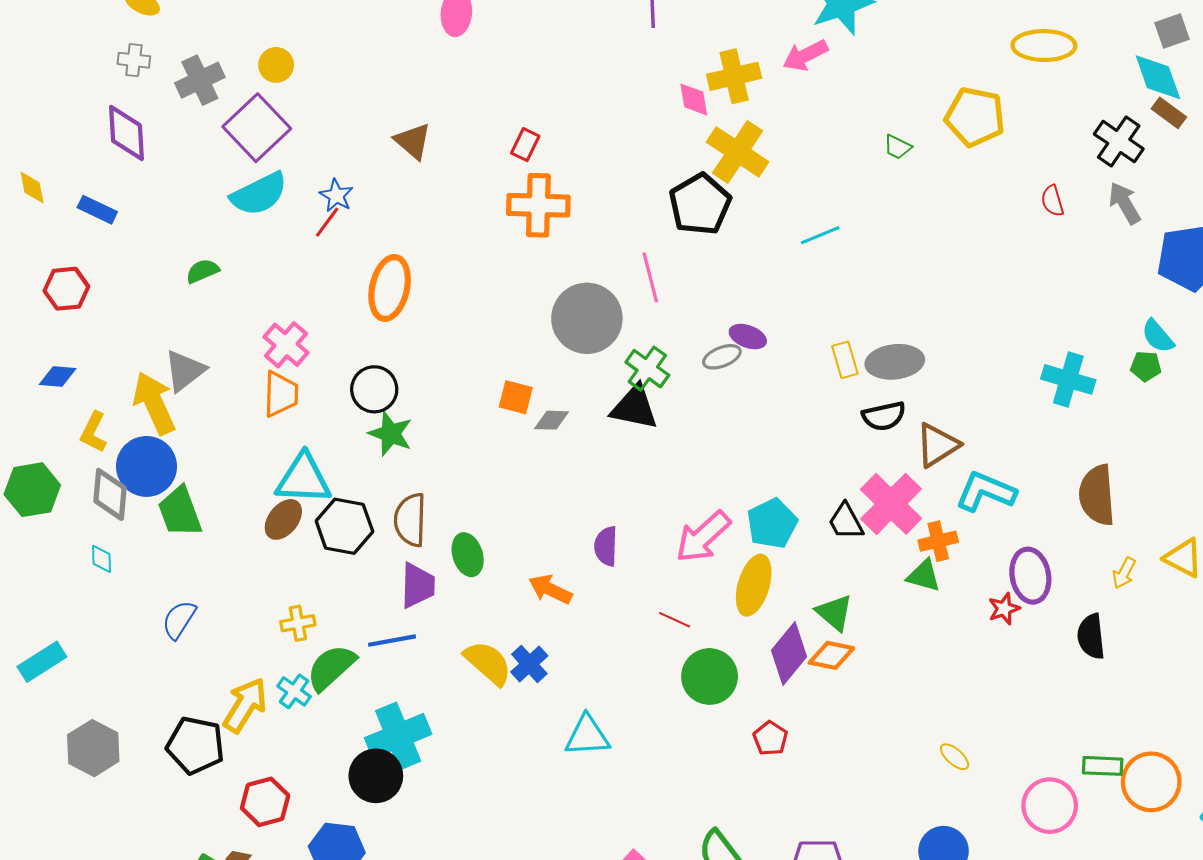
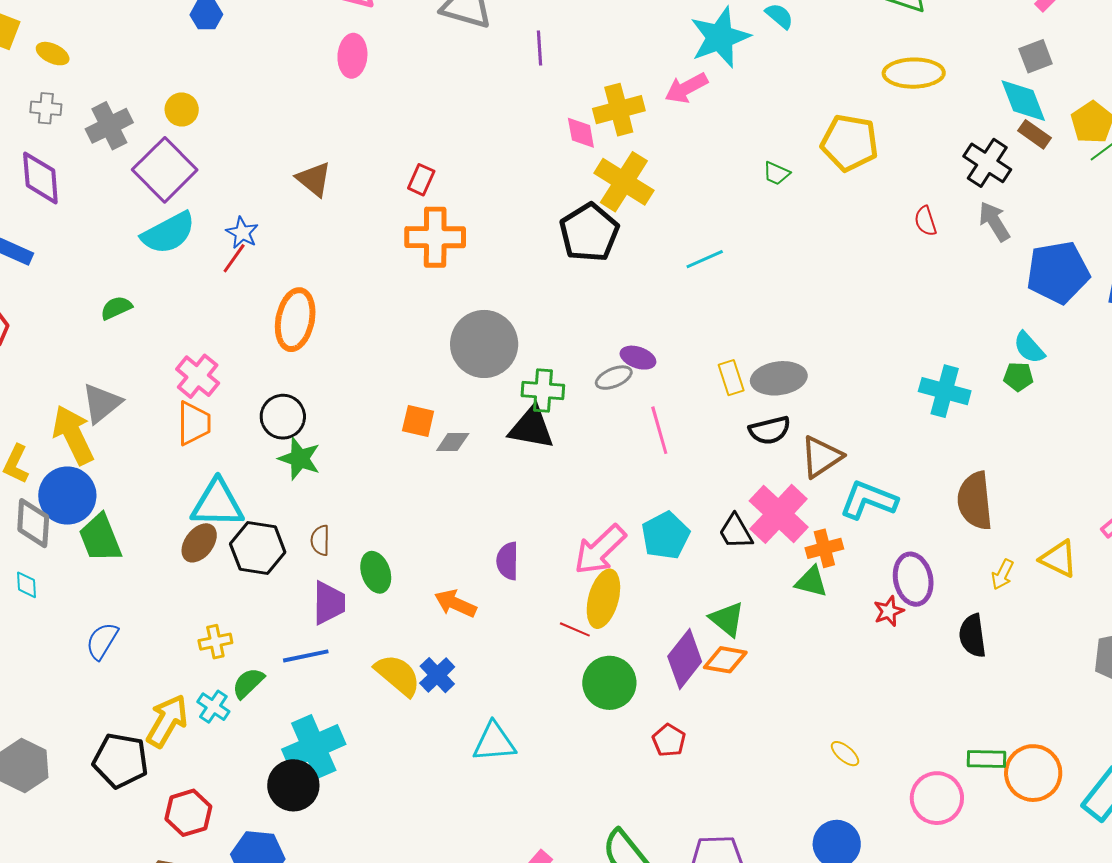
pink line: (650, 277) -> (659, 430), moved
green cross: (647, 369) -> (543, 391), turned -30
brown semicircle: (410, 520) -> (320, 540), size x0.6
yellow ellipse: (754, 585) -> (603, 599), moved
green semicircle: (331, 668) -> (248, 683), size x0.7

